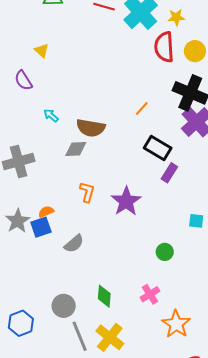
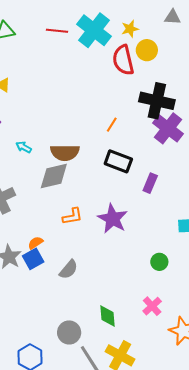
yellow circle: (195, 51) -> (147, 50), moved
black rectangle: (158, 148) -> (118, 161), moved
gray diamond: (76, 149) -> (54, 176), size x1.4
orange L-shape: (87, 192) -> (72, 216), turned 75

